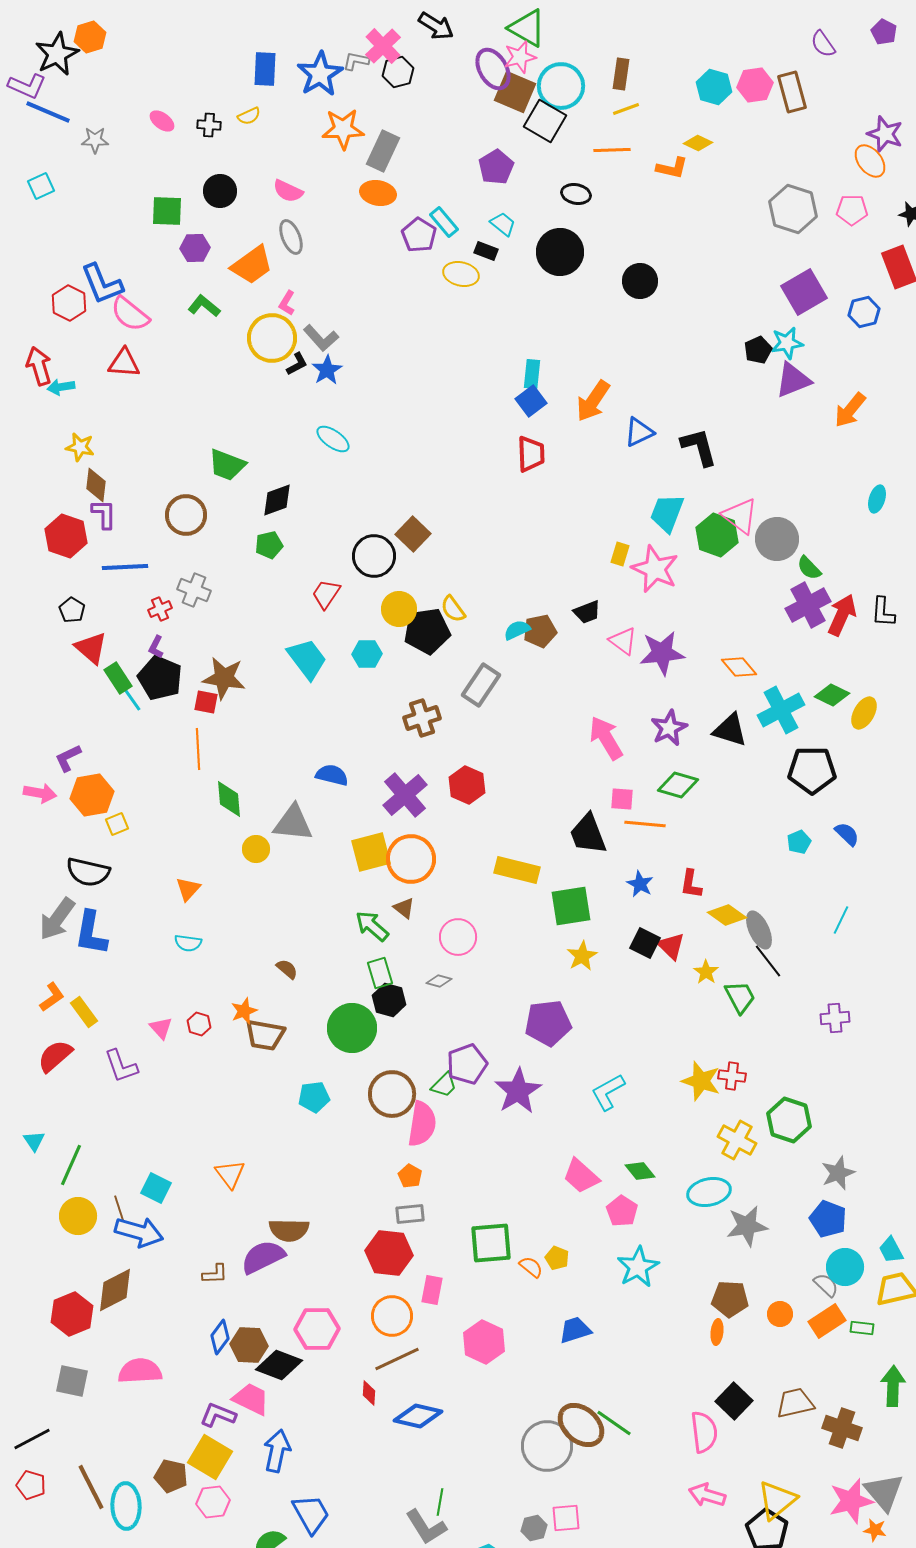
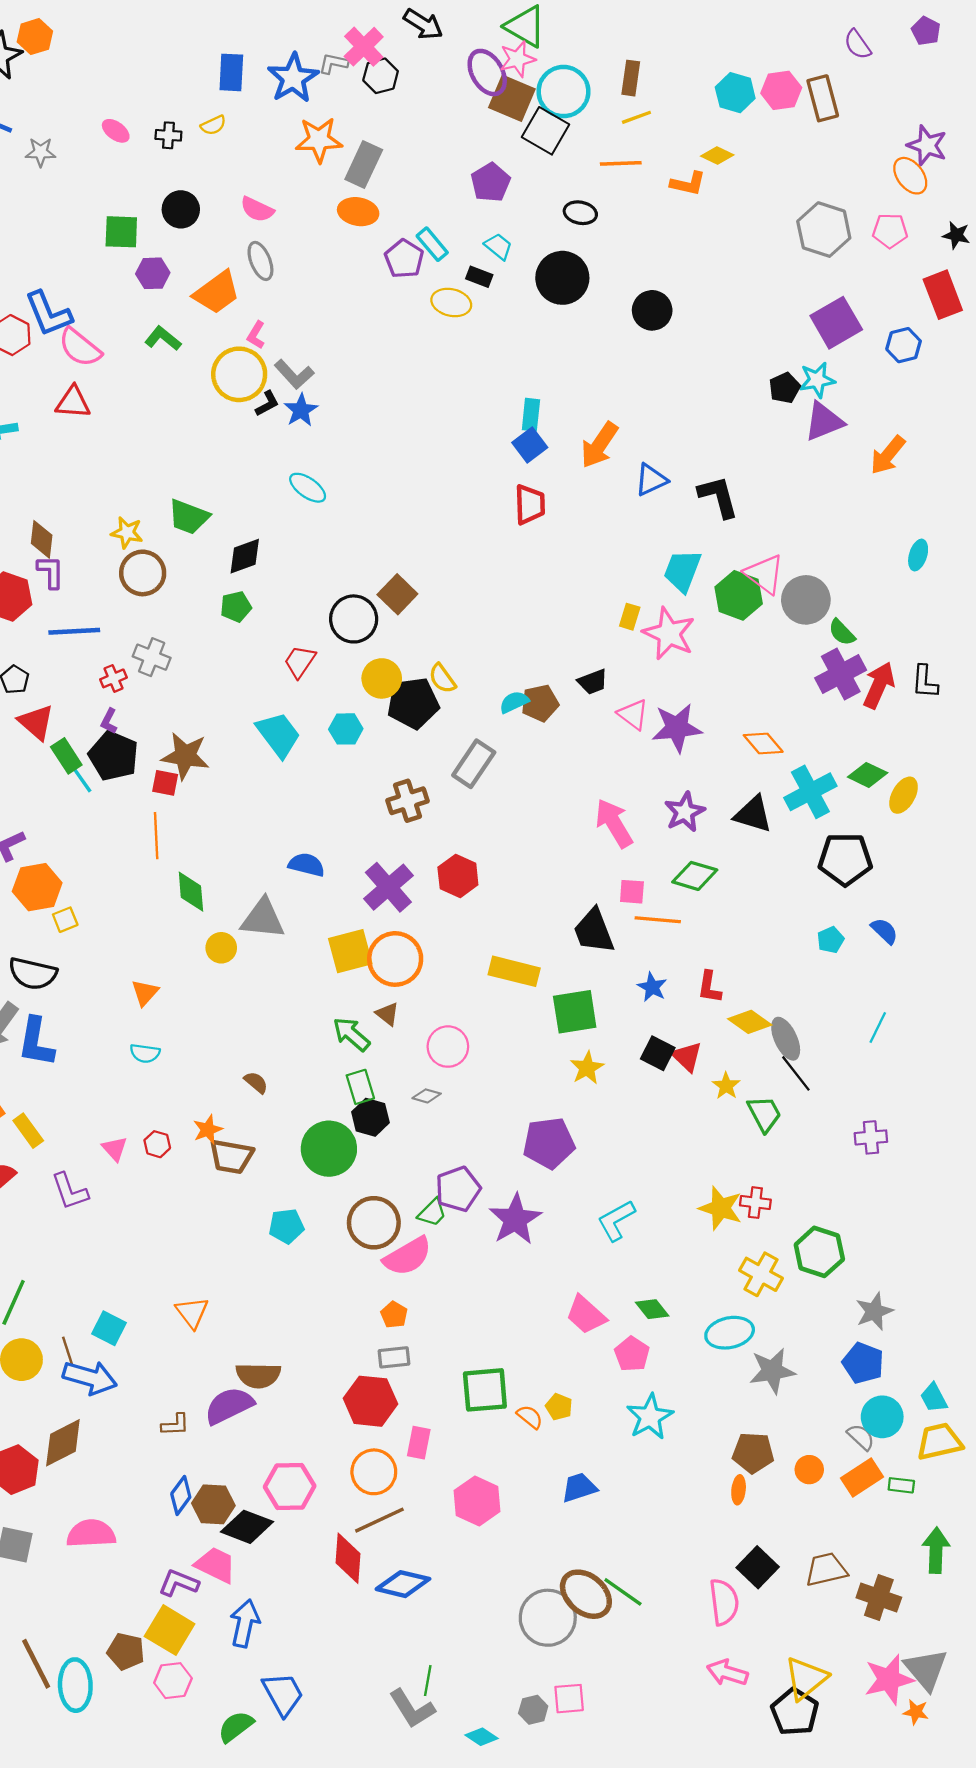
yellow star: (80, 447) -> (127, 533), moved
pink semicircle: (422, 1124) -> (407, 1256), turned 51
red diamond: (369, 1393) -> (348, 1558), size x1.8

